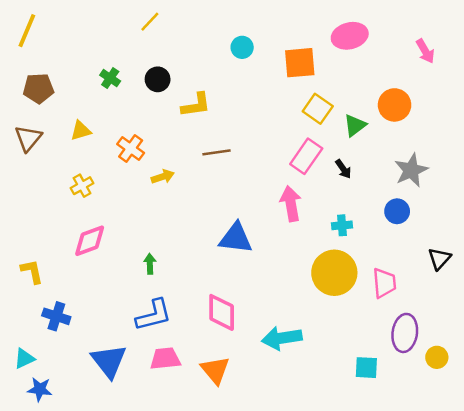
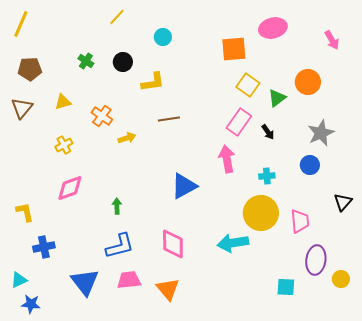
cyan circle: (242, 47) -> (163, 37), moved
blue triangle: (236, 238) -> (184, 186), turned -36
blue cross: (56, 316) -> (44, 247), turned -30
cyan arrow: (282, 338) -> (233, 243), moved

